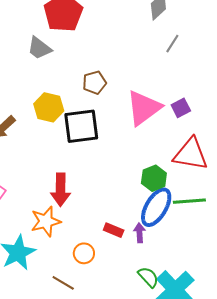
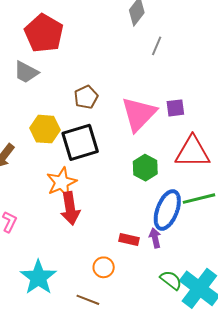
purple square: (181, 108) -> (175, 108), turned 30
green hexagon: (154, 178) -> (145, 168), moved
orange star: (46, 221) -> (61, 182), moved

